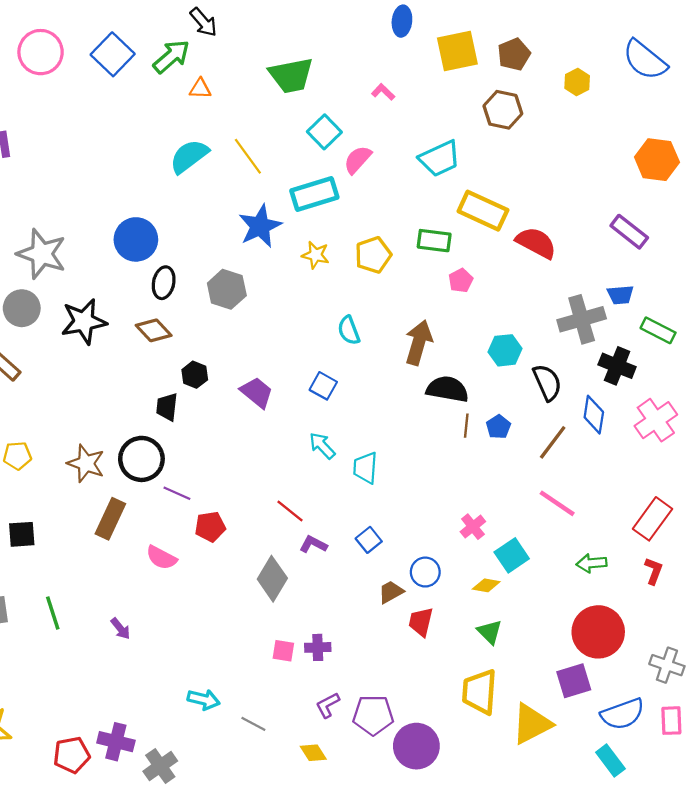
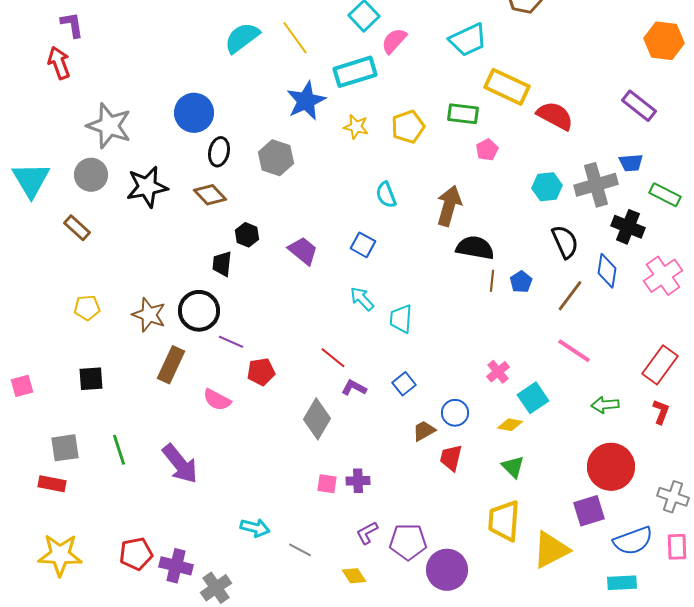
cyan hexagon: (505, 350) -> (547, 187), moved
purple arrow: (120, 629) -> (180, 464), size x2.0
red pentagon: (72, 755) -> (136, 554), moved
cyan rectangle: (610, 760) -> (622, 583), turned -56

